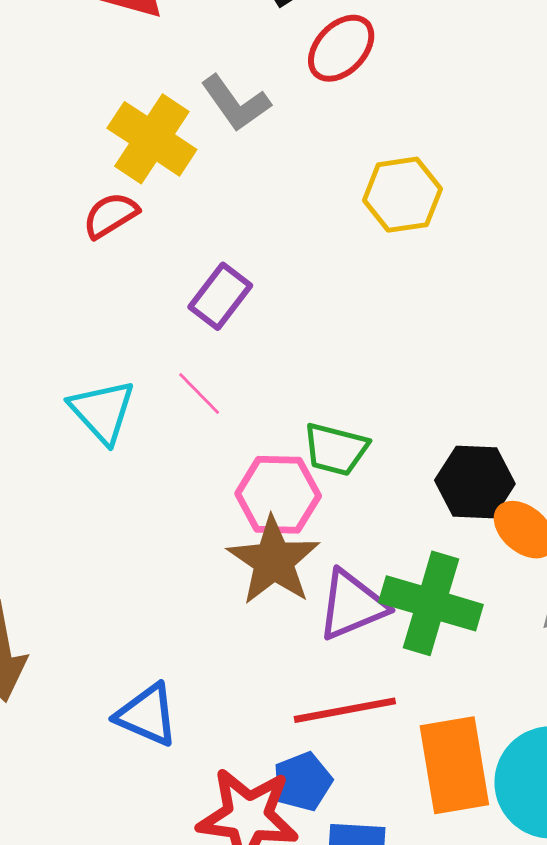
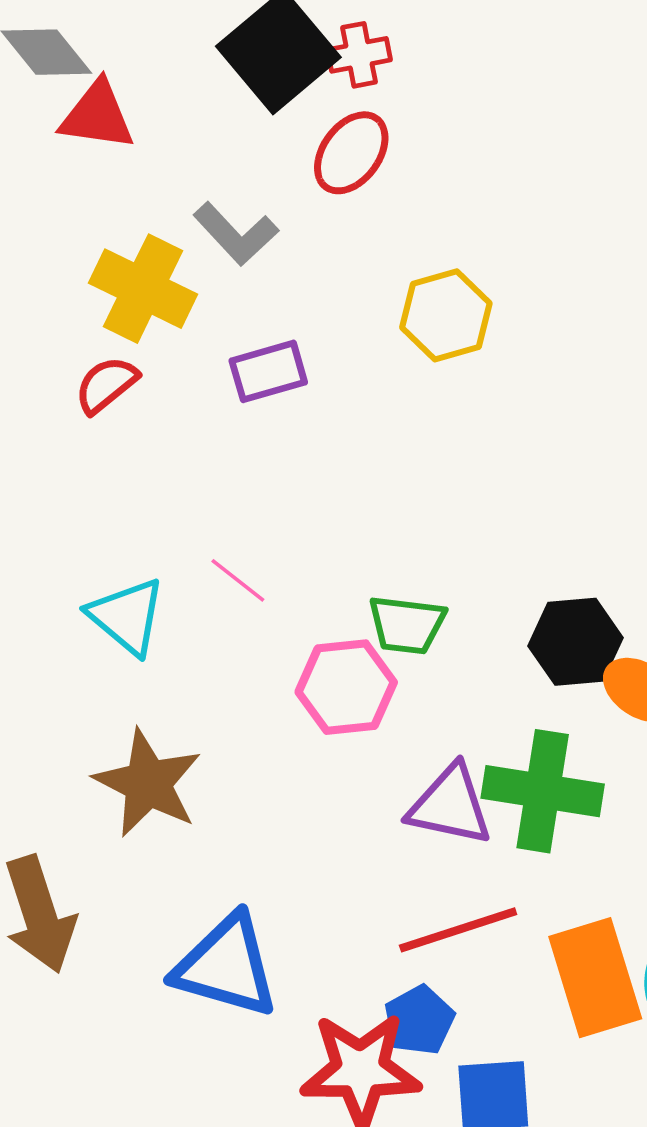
purple rectangle: (220, 296) -> (268, 371), moved, turned 44
brown star: (274, 561) -> (148, 783), moved
purple triangle: (352, 605) -> (450, 805), turned 42
blue triangle: (147, 715) -> (226, 966), size x1.4

